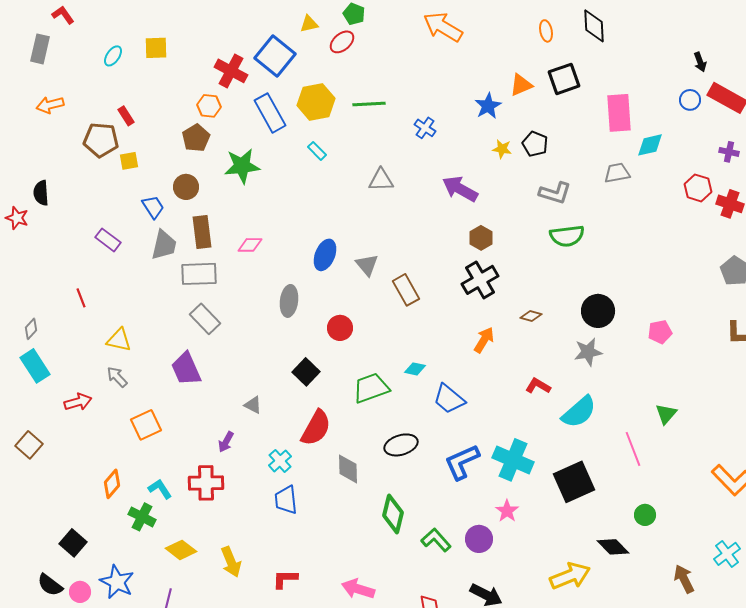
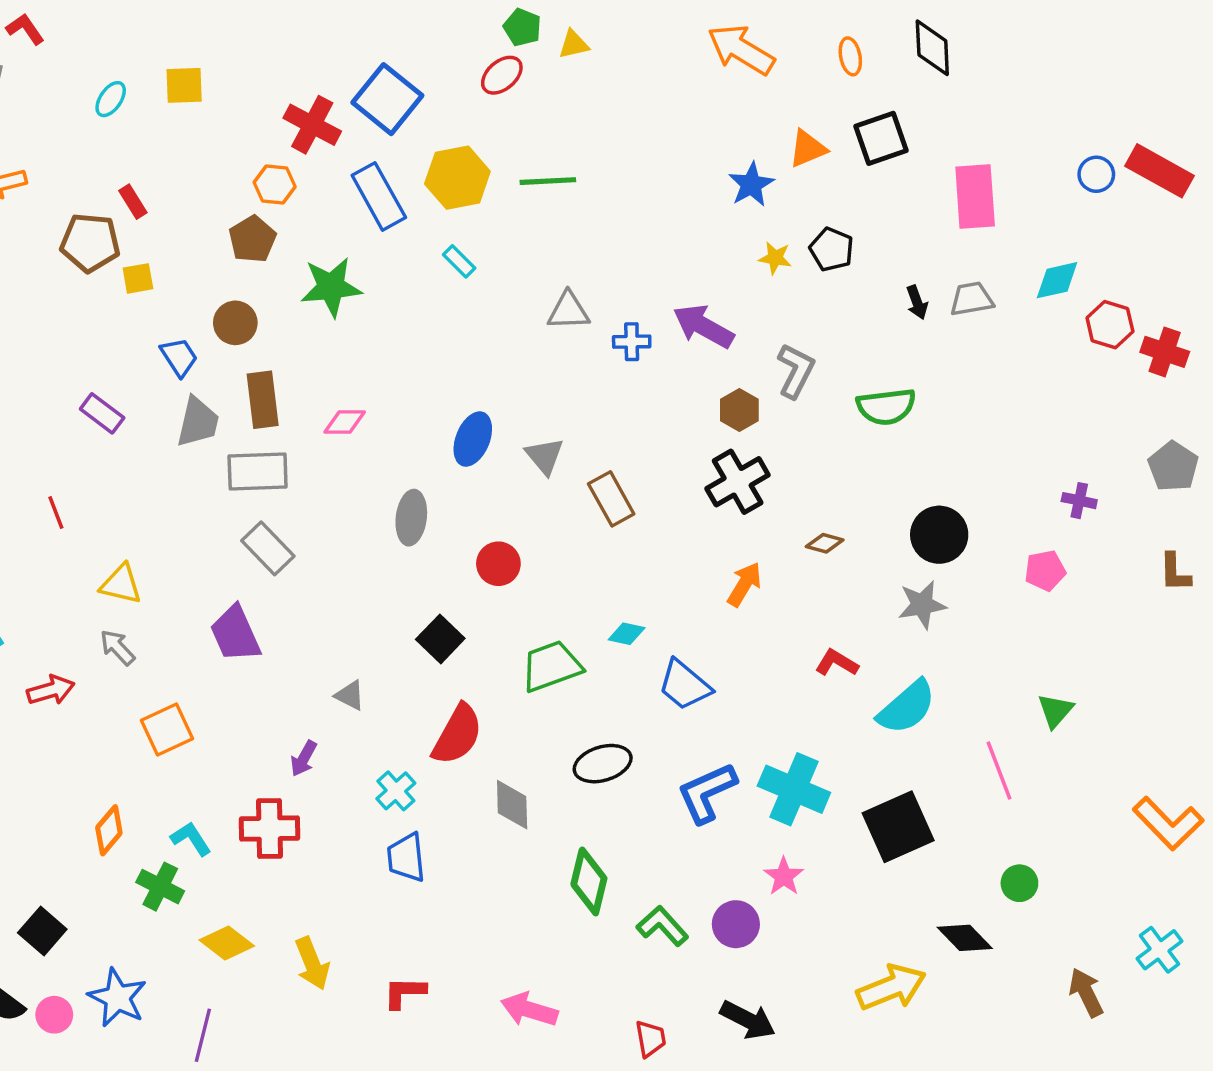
yellow triangle: (309, 24) -> (574, 44), moved
orange arrow: (443, 27) -> (741, 50), moved
black arrow: (700, 62) -> (917, 302), moved
blue cross: (425, 128) -> (632, 342), moved, turned -35
cyan diamond: (650, 145) -> (1057, 280), moved
purple cross: (729, 152) -> (1079, 501), moved
gray L-shape: (555, 193) -> (796, 371), moved, turned -80

